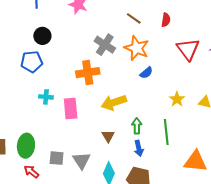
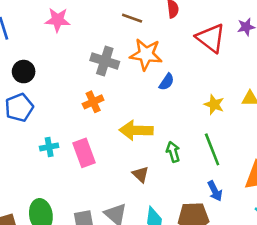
orange cross: (88, 73) -> (93, 102), size x0.7
yellow arrow: (114, 102) -> (136, 130), turned 35
blue arrow: (139, 148) -> (215, 191), moved

